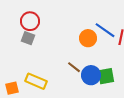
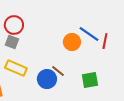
blue circle: (91, 75) -> (47, 79), moved
yellow rectangle: (36, 81) -> (16, 68), moved

